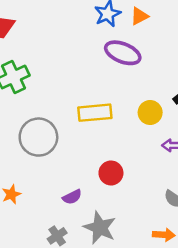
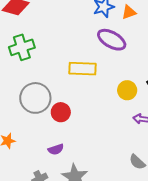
yellow rectangle: (95, 113) -> (82, 69), moved
red circle: (111, 173) -> (61, 112), moved

